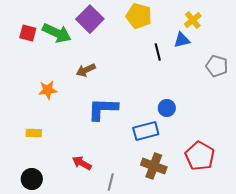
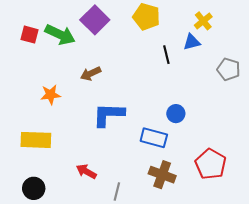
blue rectangle: (146, 131) -> (154, 138), turned 30
yellow rectangle: (34, 133) -> (36, 140), size x1.8

